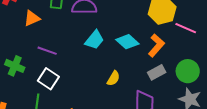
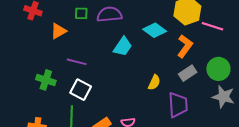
cyan diamond: (127, 42) -> (155, 30), moved
yellow semicircle: (113, 78) -> (154, 82), moved

